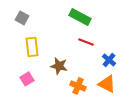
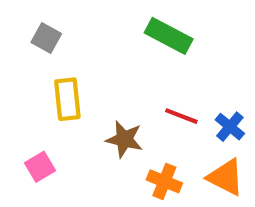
red line: (86, 42) -> (181, 116), moved
pink square: (27, 79) -> (40, 167), moved

